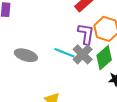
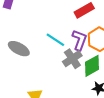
cyan line: (64, 53) -> (55, 40), moved

